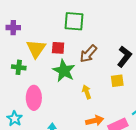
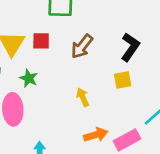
green star: (64, 71) -> (29, 78), moved, size x0.6

